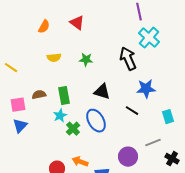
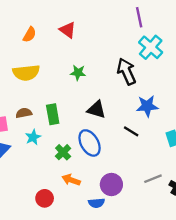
yellow semicircle: (54, 58) -> (26, 73), moved, size x1.6
cyan star: (60, 116) -> (33, 137), moved
gray line: (153, 143) -> (153, 179), moved
purple circle: (128, 157) -> (111, 184), moved
orange arrow: (80, 162) -> (71, 180), moved

